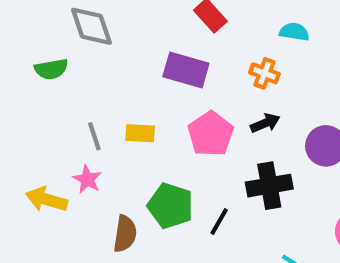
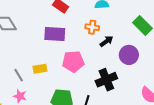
black arrow: (265, 123) -> (106, 41), moved
pink pentagon: (211, 134) -> (73, 62), turned -30

